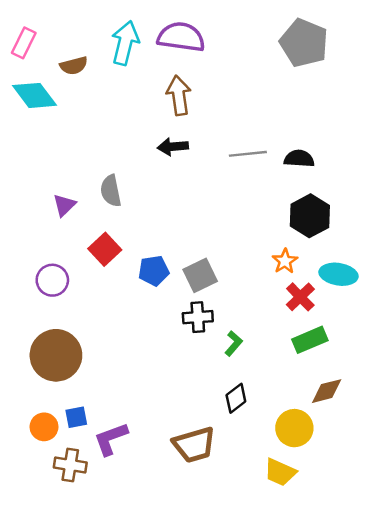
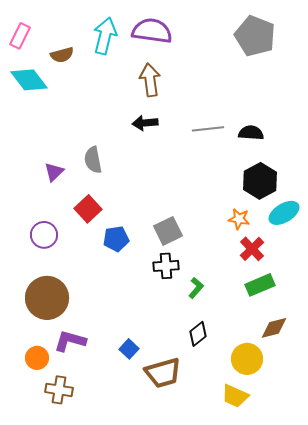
orange star: (285, 261) -> (239, 219), turned -30
blue pentagon: (154, 271) -> (116, 239), moved
cyan ellipse: (338, 274) -> (284, 213), moved, turned -40
blue square: (76, 417) -> (129, 349), moved, turned -36
purple L-shape: (111, 439) -> (70, 341), moved, turned 36

